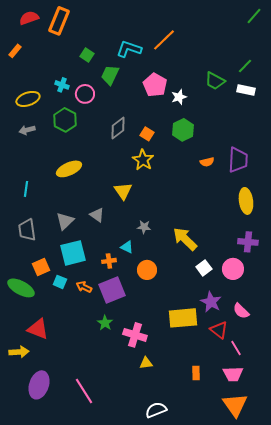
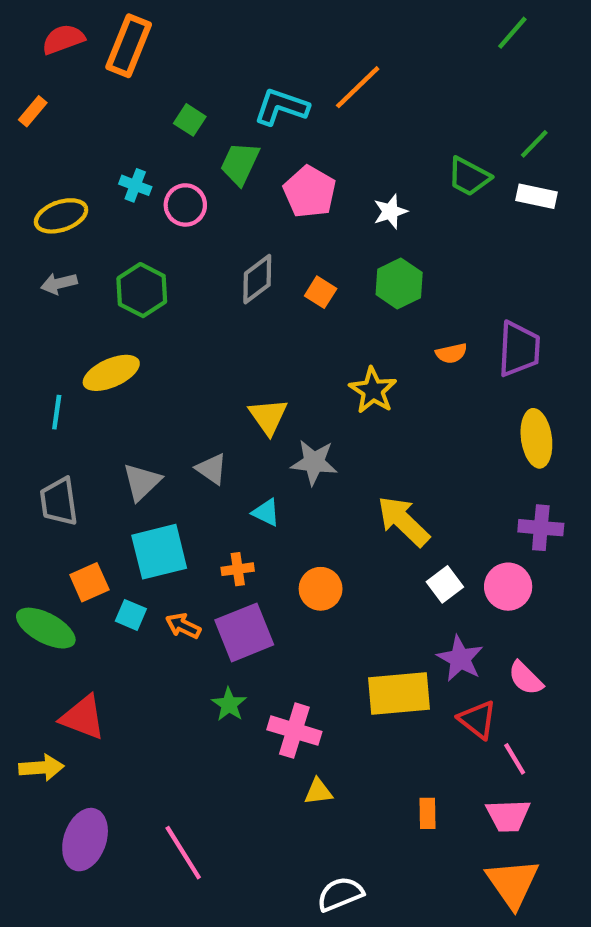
green line: (254, 16) -> (512, 33), moved
pink pentagon: (155, 85) -> (310, 192), moved
green hexagon: (65, 120) -> (142, 290), moved
yellow star: (143, 160) -> (373, 390), moved
yellow ellipse: (69, 169) -> (111, 373), moved
gray star: (144, 227) -> (314, 462), moved, size x1.5
cyan triangle: (127, 247) -> (266, 512), moved

